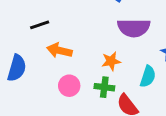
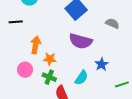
orange arrow: (59, 50) -> (36, 45), moved, turned 72
orange star: (111, 61) -> (50, 59), moved

